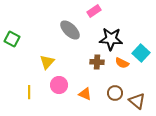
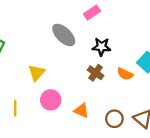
black star: (111, 39) -> (101, 47), moved, size x0.7
brown cross: (97, 62) -> (96, 73), turned 32
brown circle: (115, 93) -> (114, 119), moved

